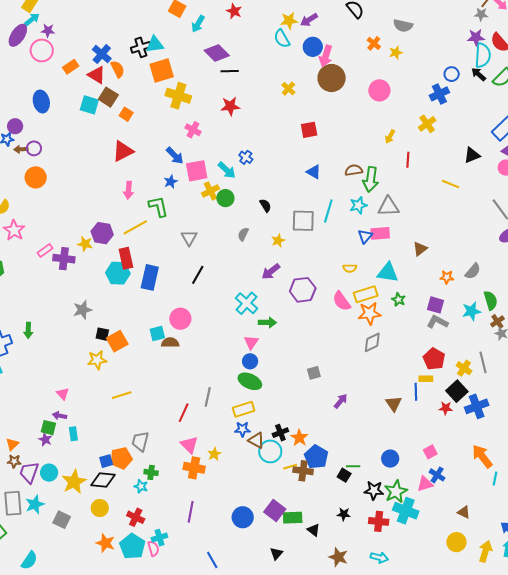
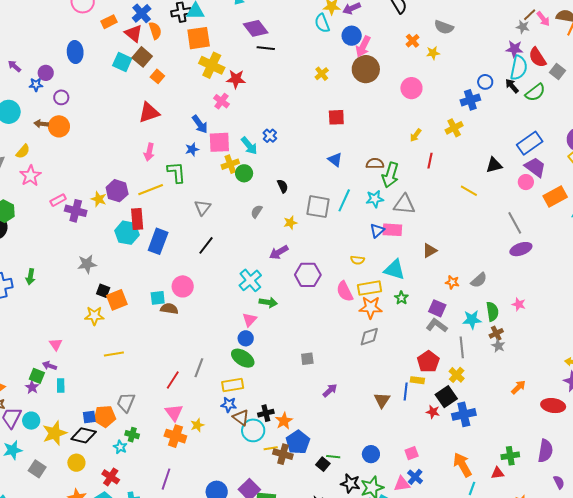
red star: (230, 106) -> (236, 79), moved
brown arrow: (21, 149) -> (41, 124), moved
gray line: (483, 362) -> (462, 347), moved

